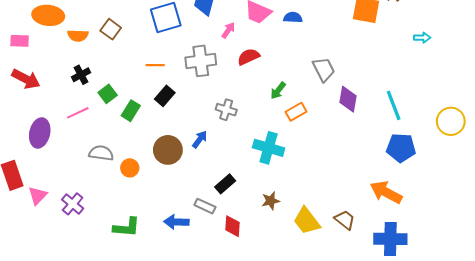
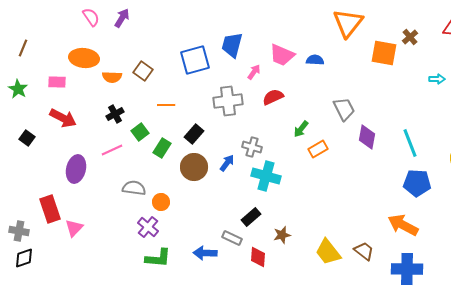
orange line: (155, 65) -> (166, 105), moved
blue arrow: (200, 139) -> (227, 163), moved
cyan cross: (269, 148) -> (266, 176), moved
brown circle: (168, 150) -> (194, 167), moved
brown star: (271, 201) -> (282, 235), moved
purple cross: (73, 204) -> (148, 227), moved

